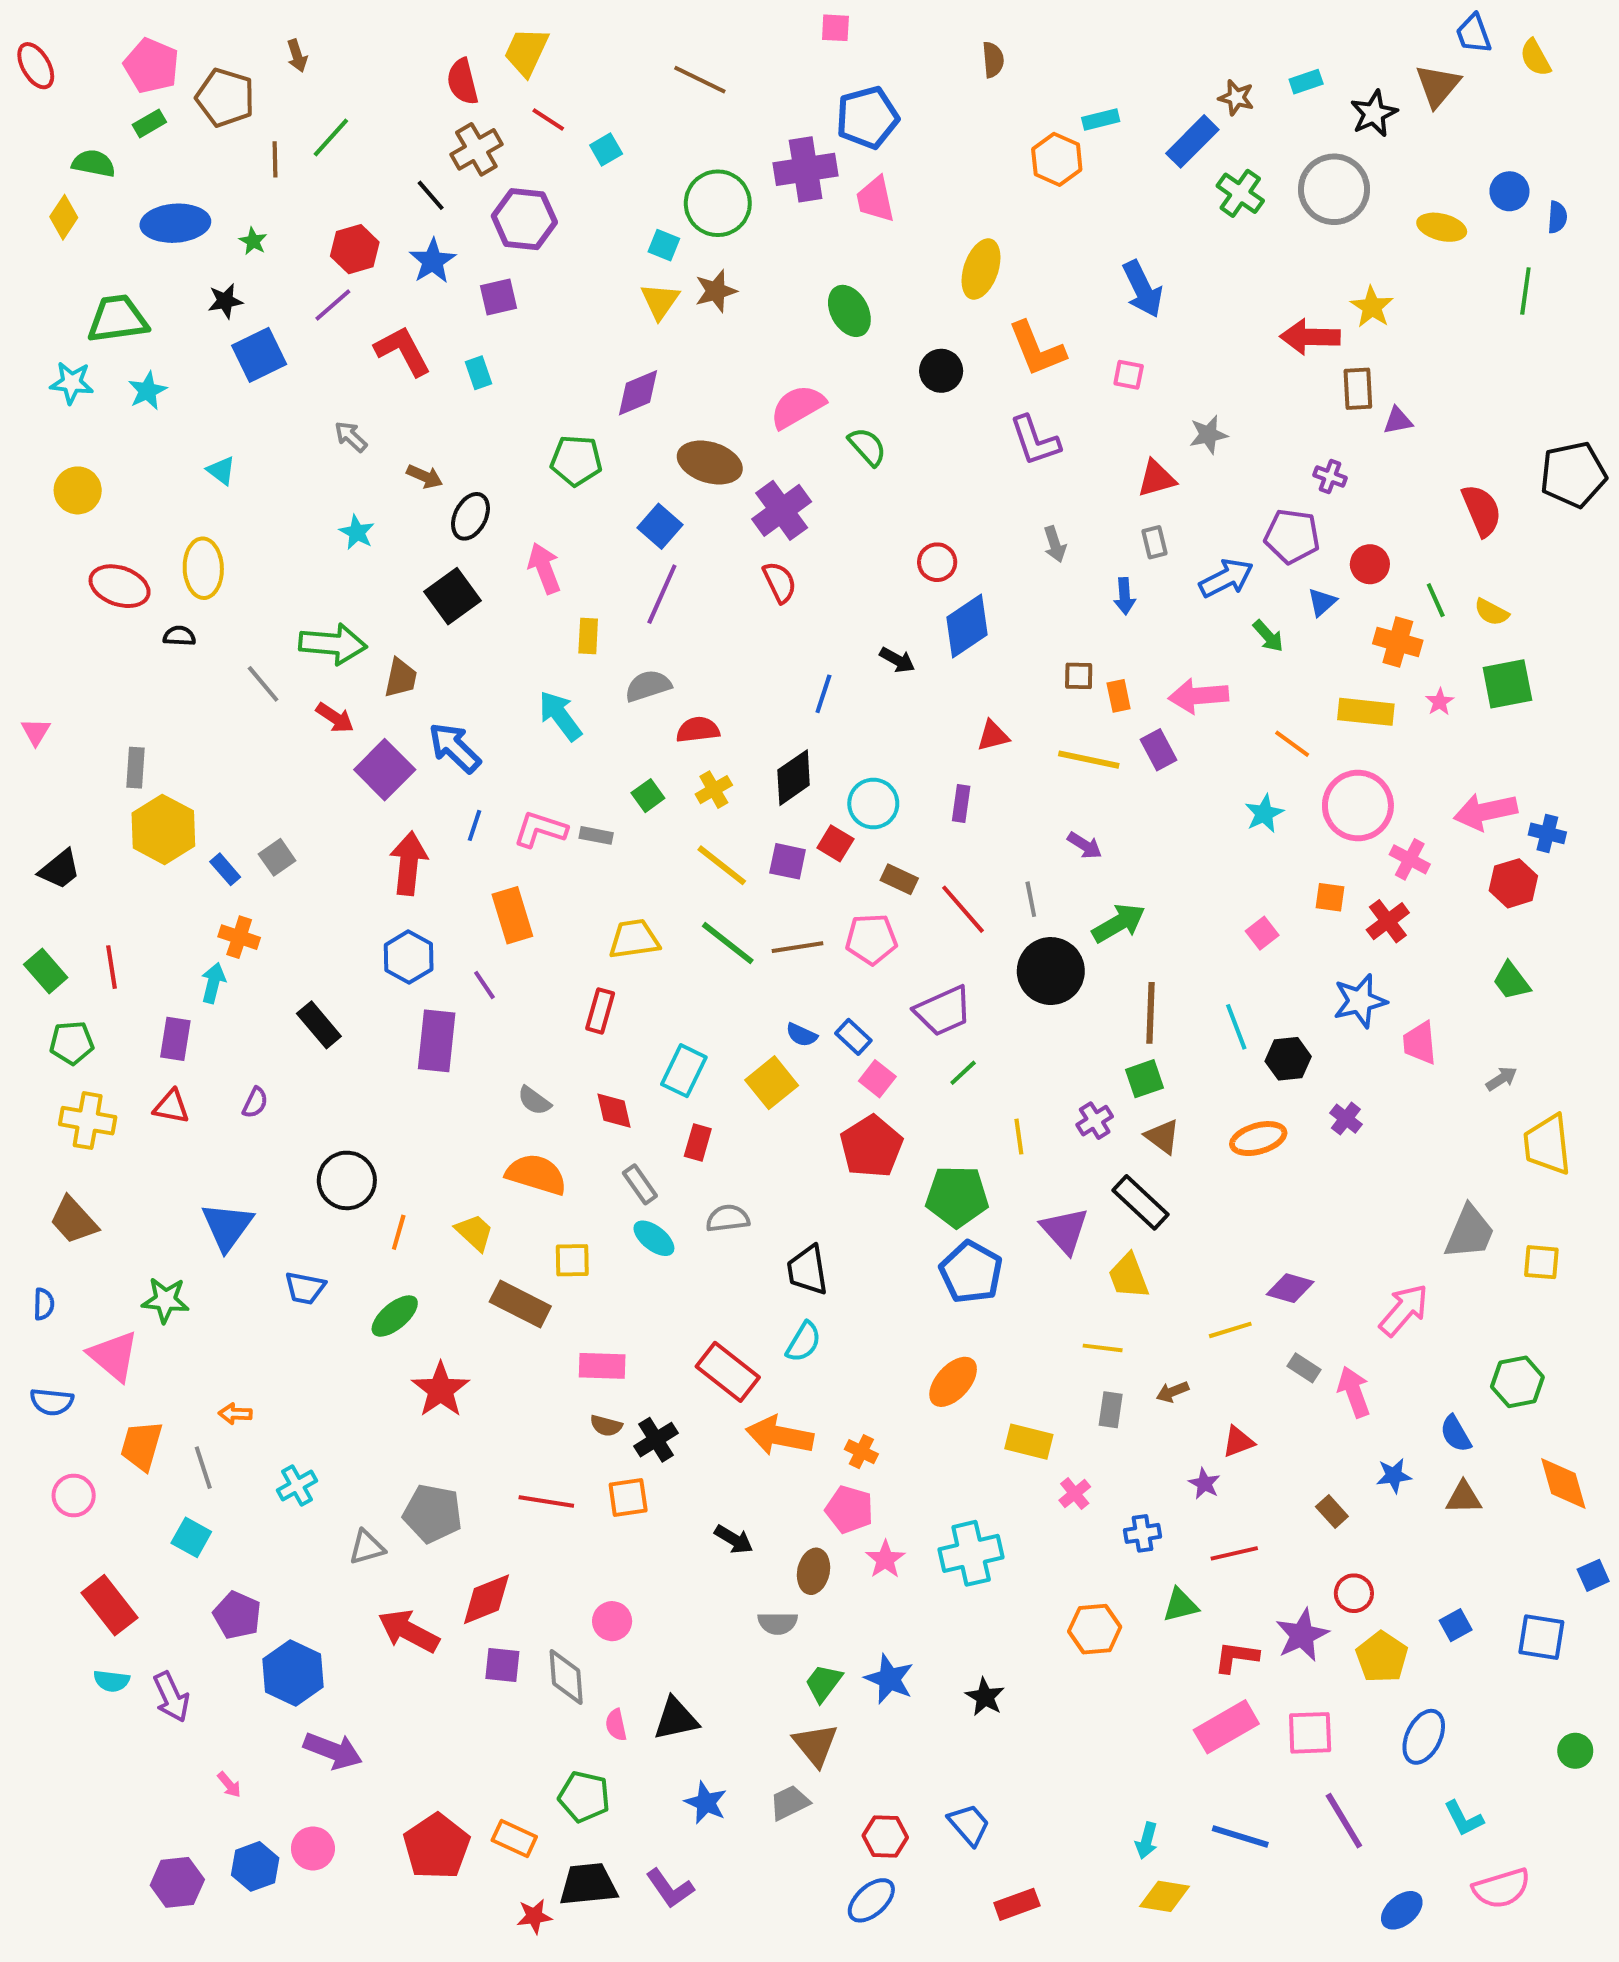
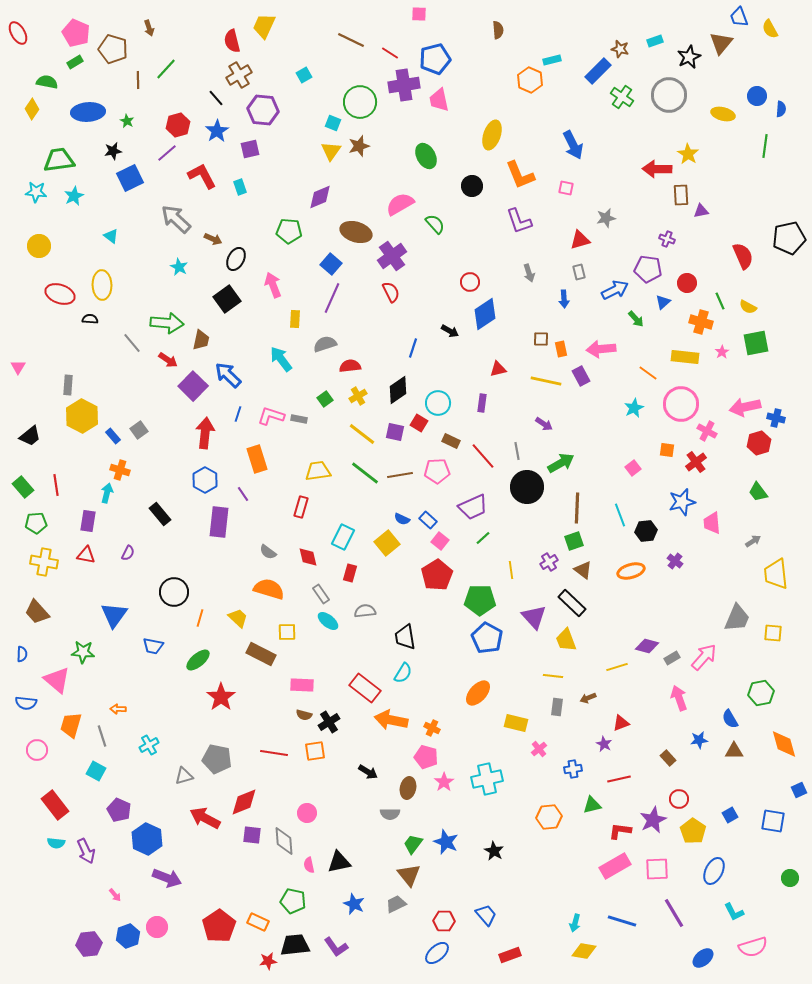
red line: (548, 120) -> (390, 53), moved
gray arrow: (351, 437) -> (176, 219), size x1.8
gray rectangle: (1304, 1368) -> (672, 658), moved, turned -63

